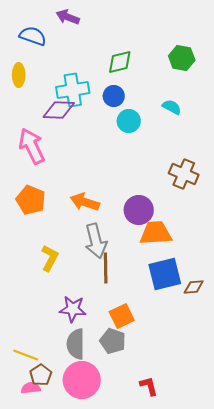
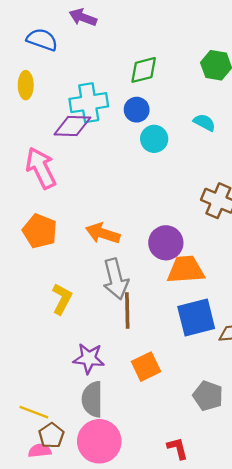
gray pentagon: (113, 341) -> (208, 396), moved

